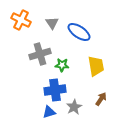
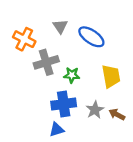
orange cross: (21, 20) -> (24, 39), moved
brown arrow: (101, 99) -> (117, 114), turned -96
gray star: (74, 107) -> (95, 110), moved

